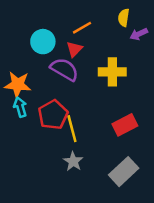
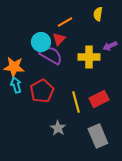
purple arrow: (139, 34) -> (110, 46), moved
cyan circle: (43, 42) -> (41, 42), moved
yellow line: (72, 129) -> (76, 102), moved
gray rectangle: (124, 172) -> (98, 136), turned -70

